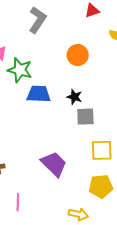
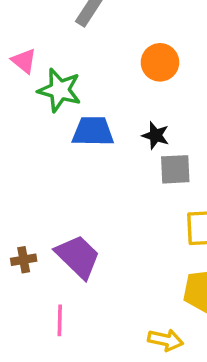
purple trapezoid: (54, 164) -> (78, 257), moved

